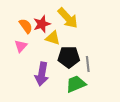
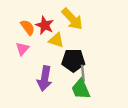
red star: (42, 24) -> (45, 25), turned -30
gray line: (88, 64) -> (83, 73), moved
green trapezoid: (76, 84) -> (81, 89), turned -90

